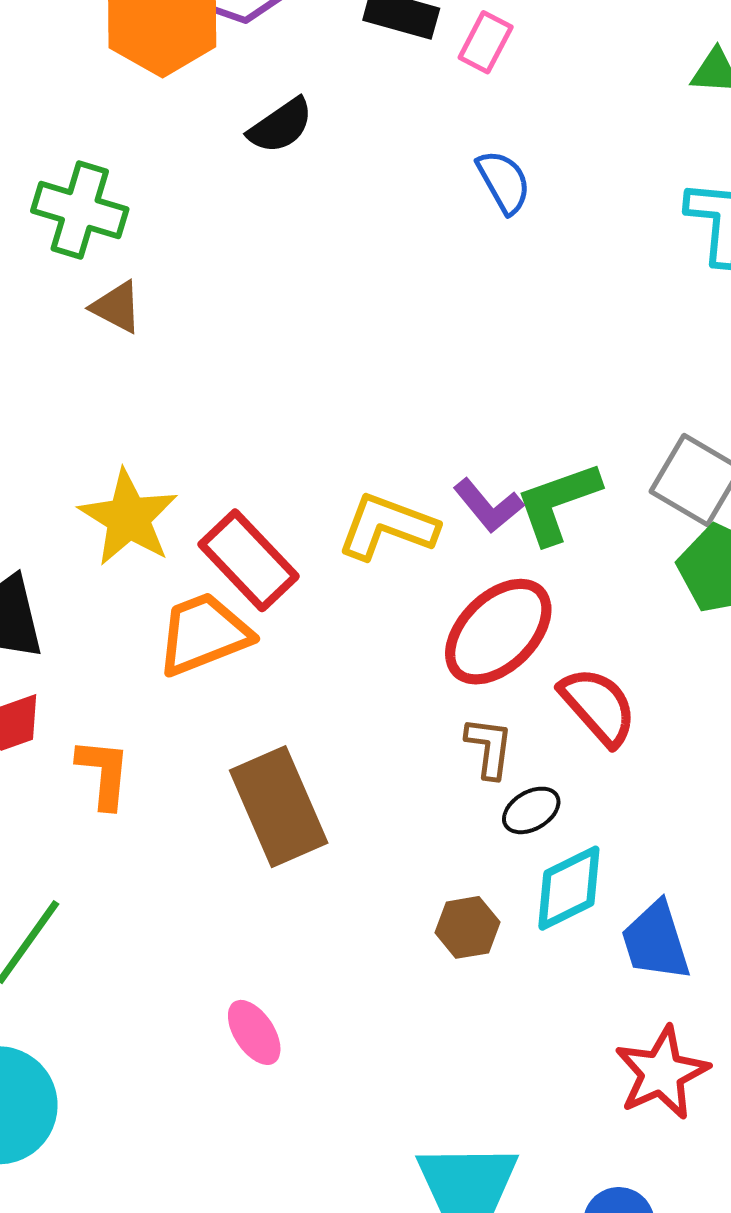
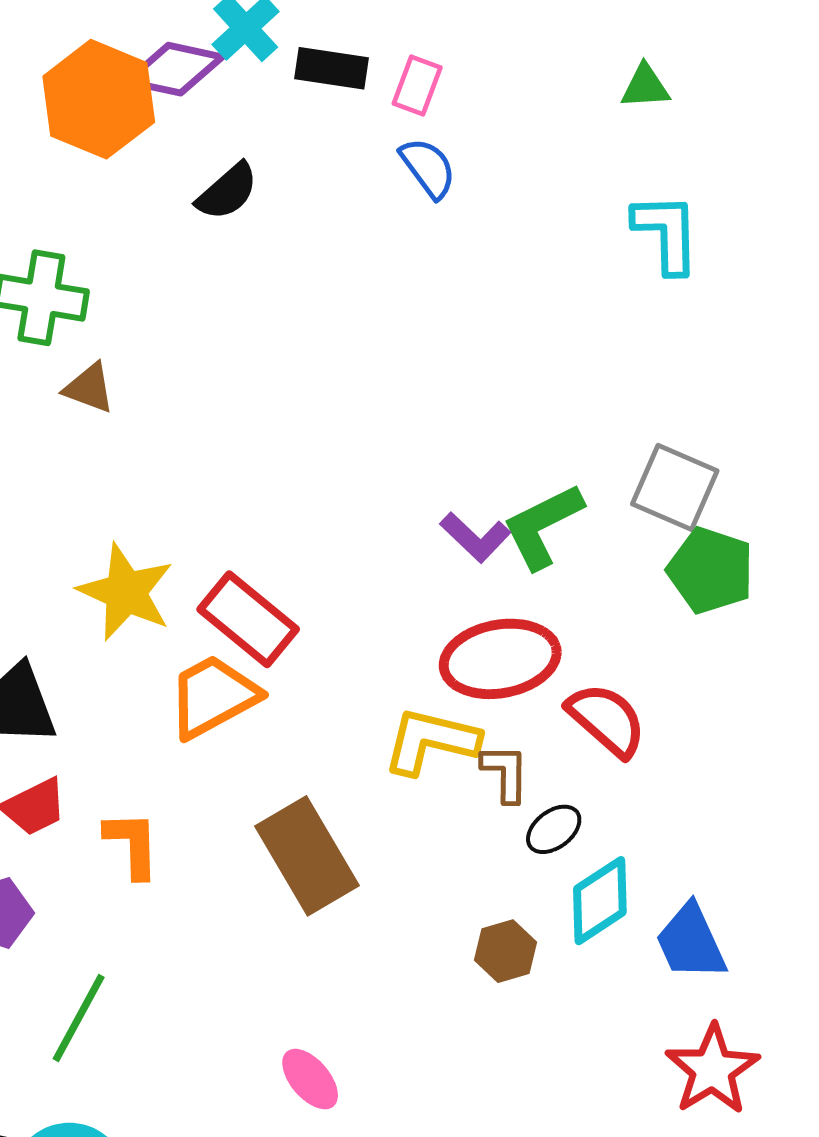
blue semicircle: (504, 182) -> (428, 168), moved
yellow L-shape: (387, 527) -> (431, 741), moved
red ellipse: (498, 632) -> (500, 659), turned 41

